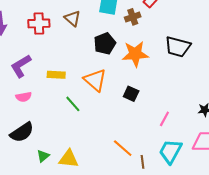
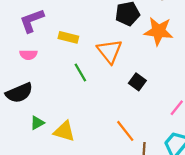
black square: (131, 94) -> (137, 82), moved

